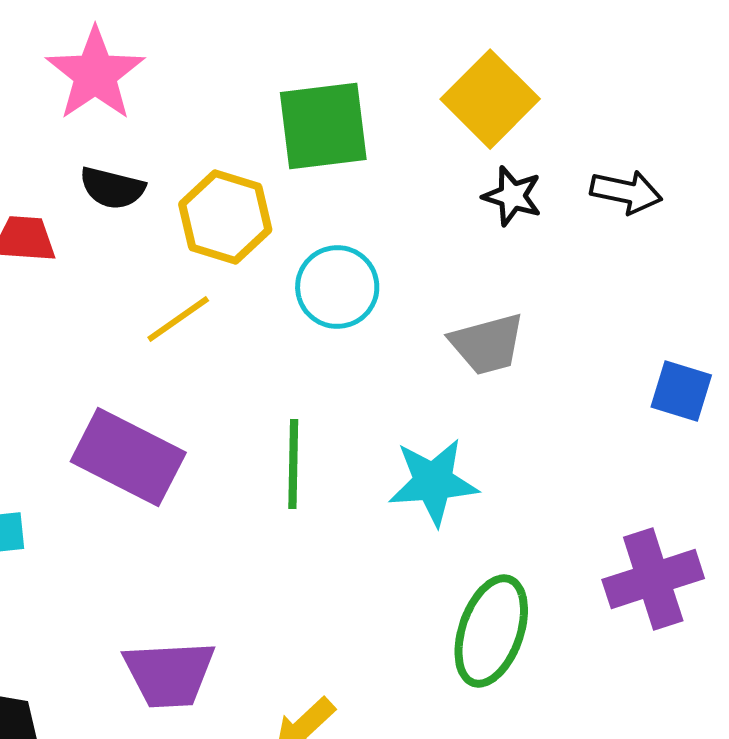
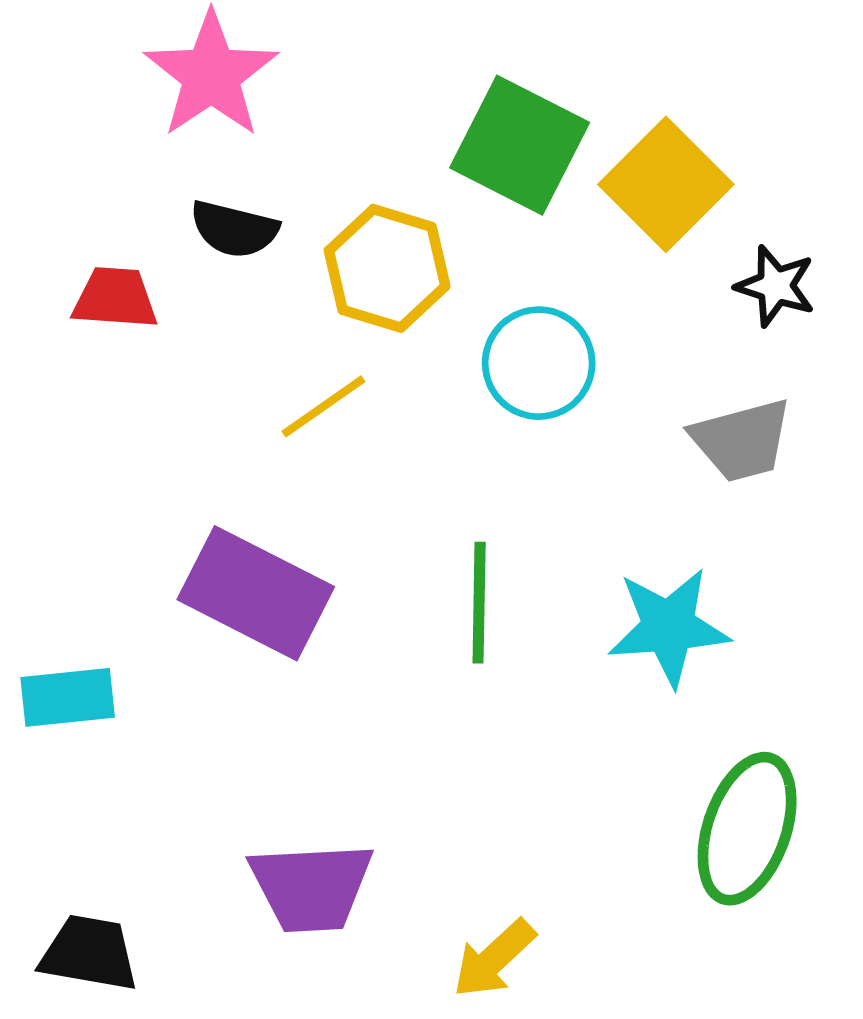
yellow square: (490, 99) -> (666, 184), moved
green square: (323, 126) -> (520, 145), turned 34
black star: (512, 196) -> (775, 286), moved

